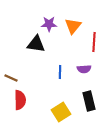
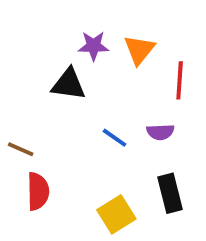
blue line: (60, 72) -> (114, 138), turned -56

